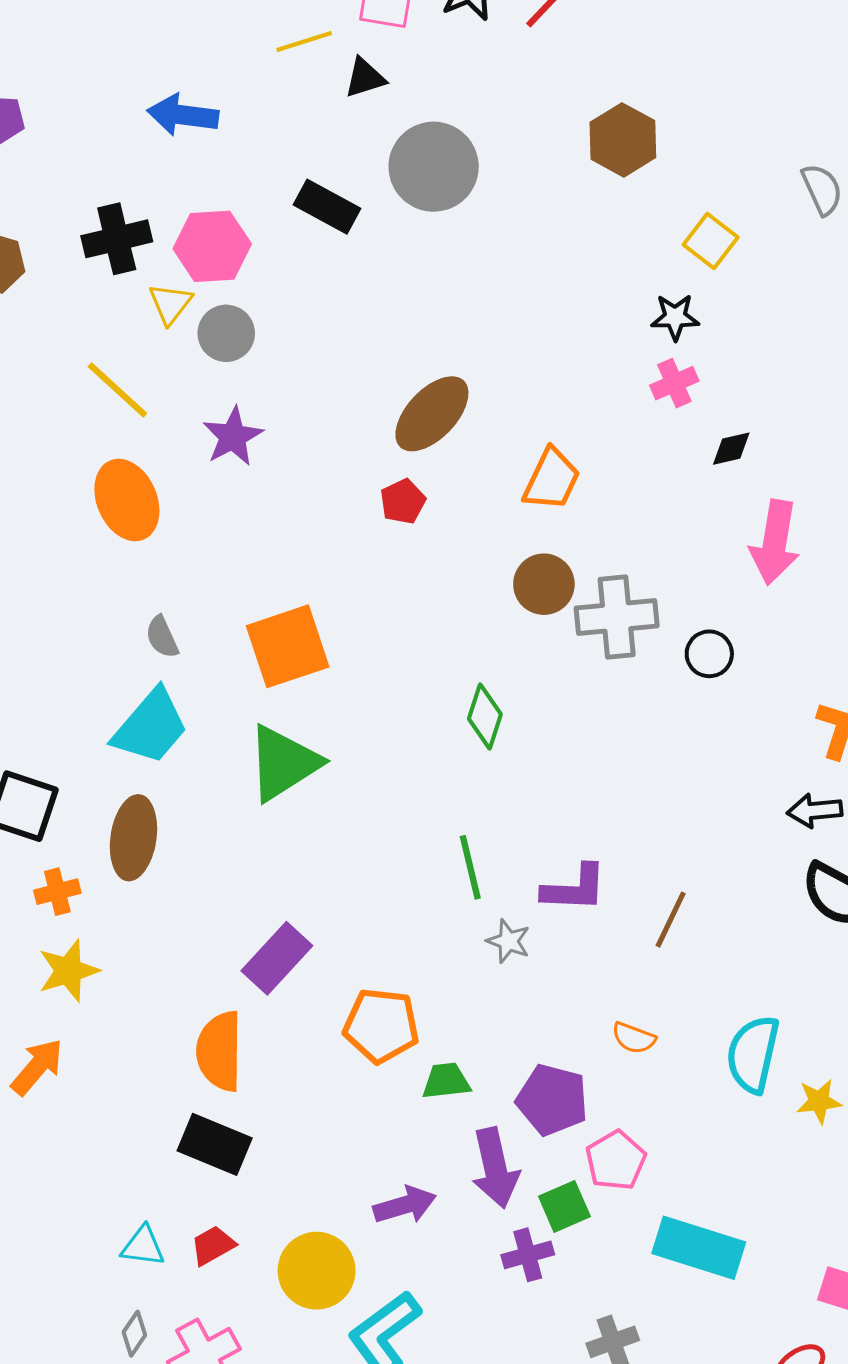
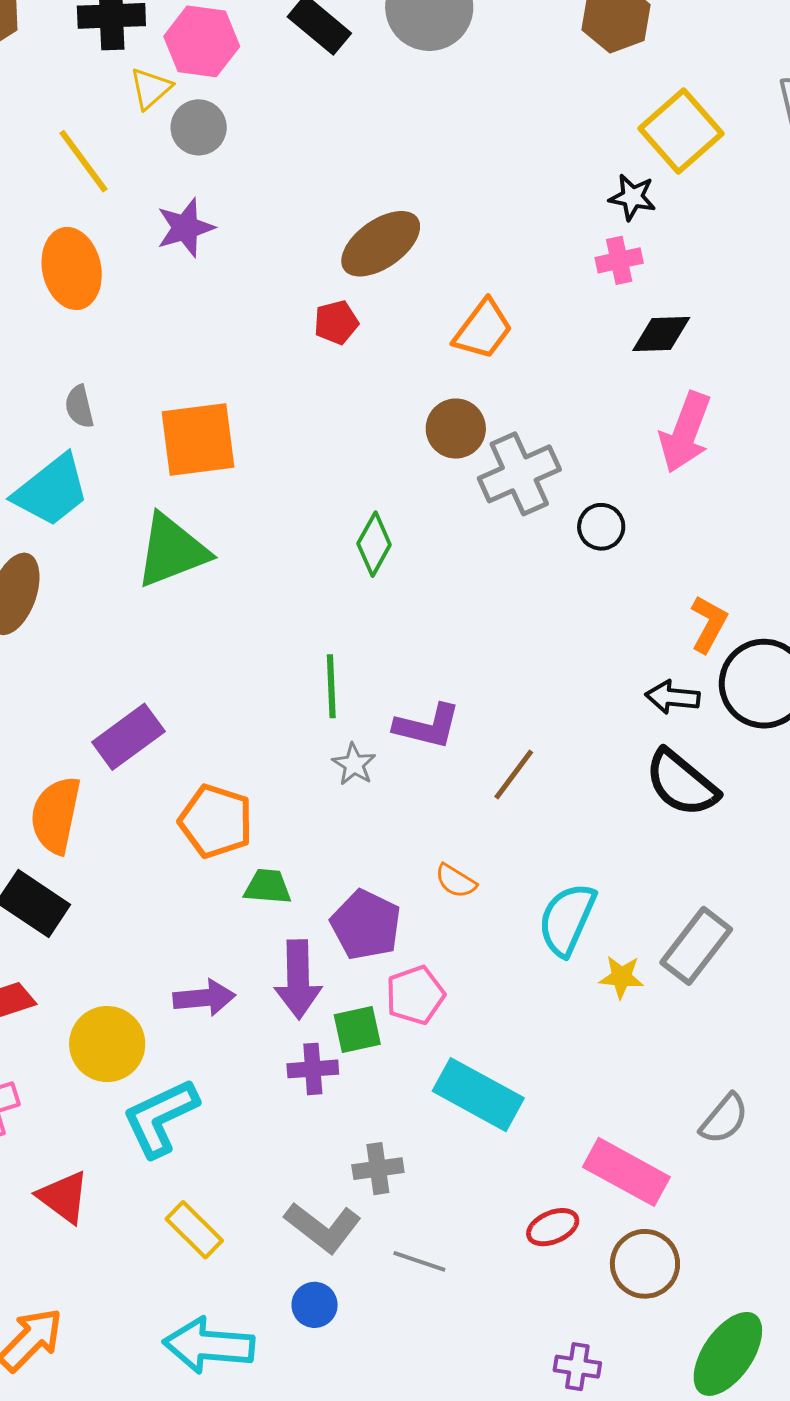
yellow square: (711, 241) -> (681, 131), size x1.5
black diamond: (731, 449) -> (661, 334), size x1.4
gray cross: (617, 617) -> (519, 474), turned -30

